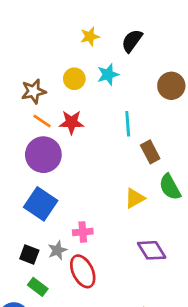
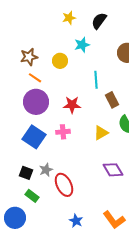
yellow circle: (74, 79) -> (60, 61), moved
red star: (71, 122) -> (72, 105), moved
pink cross: (83, 232) -> (63, 132), moved

